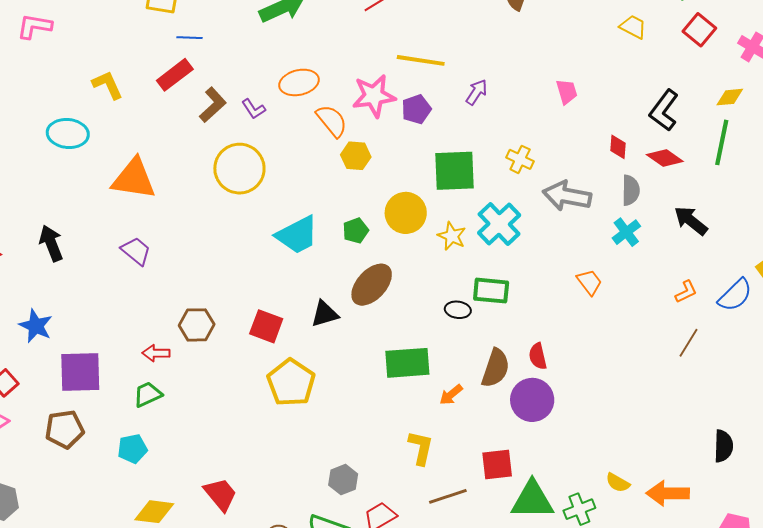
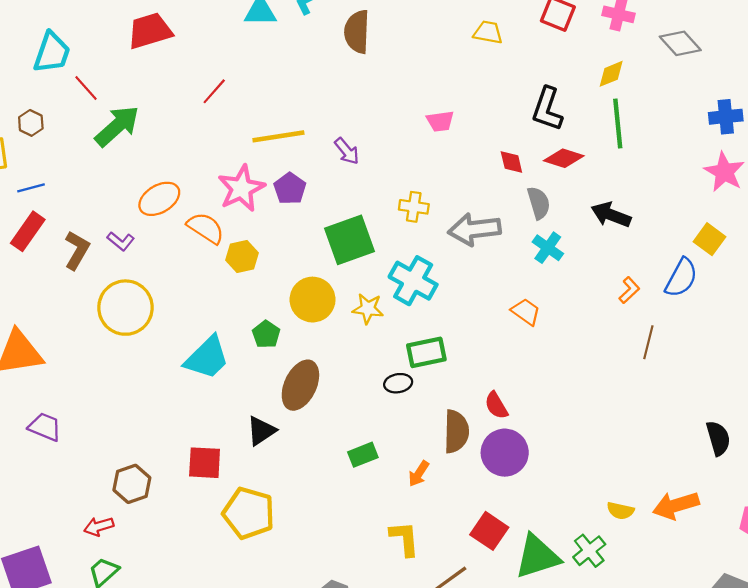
purple arrow: (477, 92) -> (347, 151), turned 124
pink trapezoid: (567, 92) -> (440, 121), turned 116
green rectangle: (407, 363) -> (363, 455), size x0.6
red square: (497, 464) -> (489, 531), turned -32

